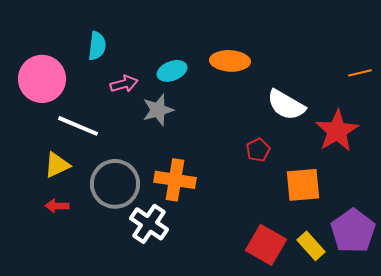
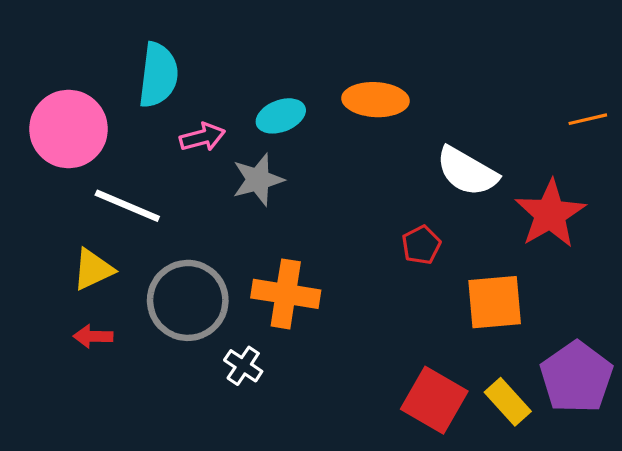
cyan semicircle: (97, 46) -> (158, 75), size x1.4
white cross: (149, 224) -> (243, 366), size x0.6

